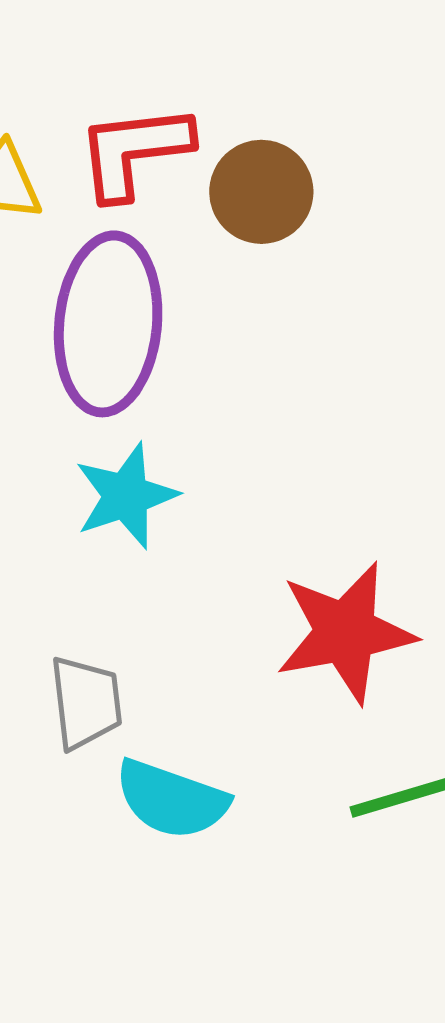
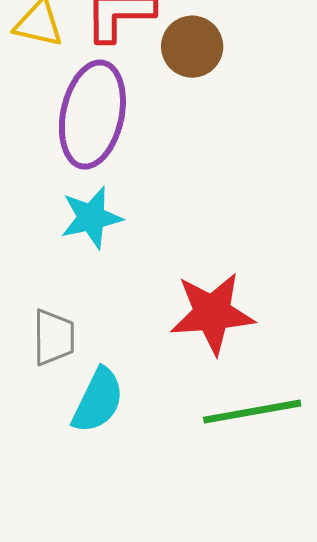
cyan semicircle: (172, 799) -> (98, 400), turned -90

